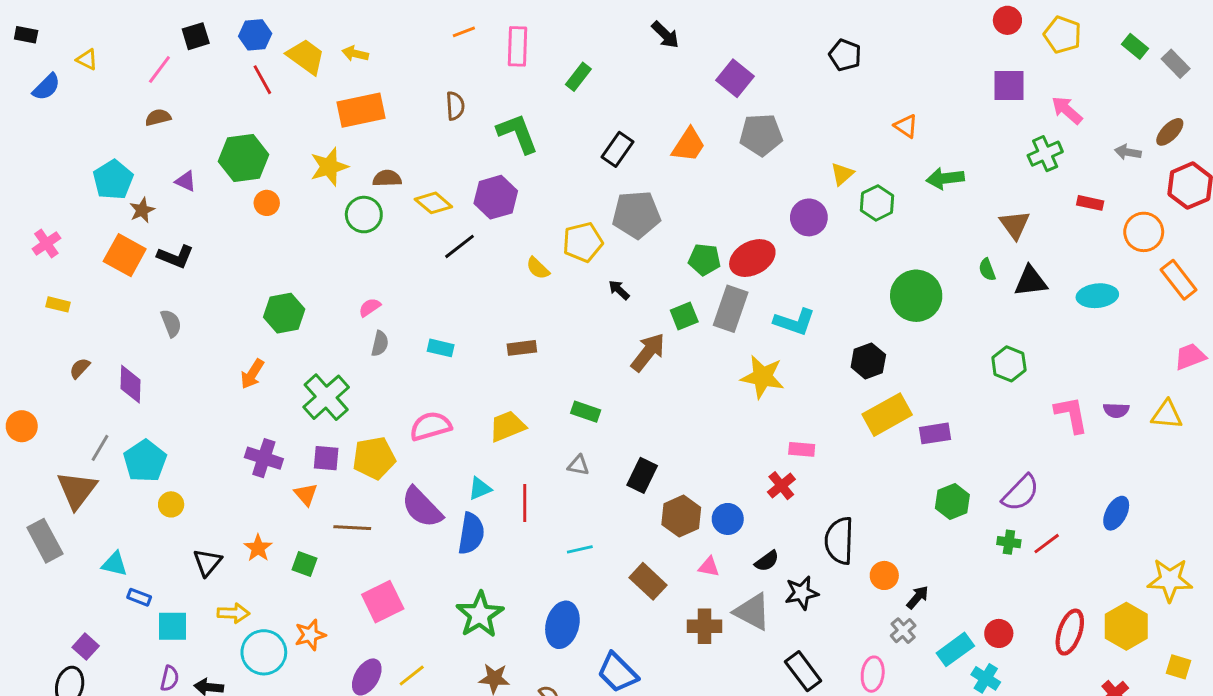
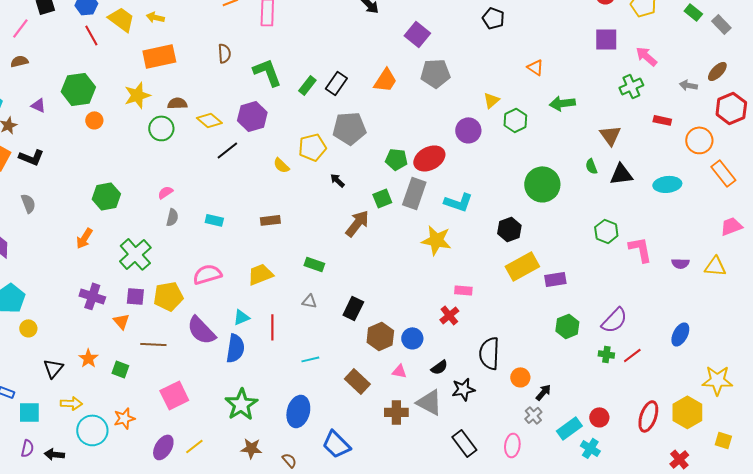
green rectangle: (578, 77) -> (307, 85), moved
pink L-shape: (1071, 415) -> (640, 249), moved

